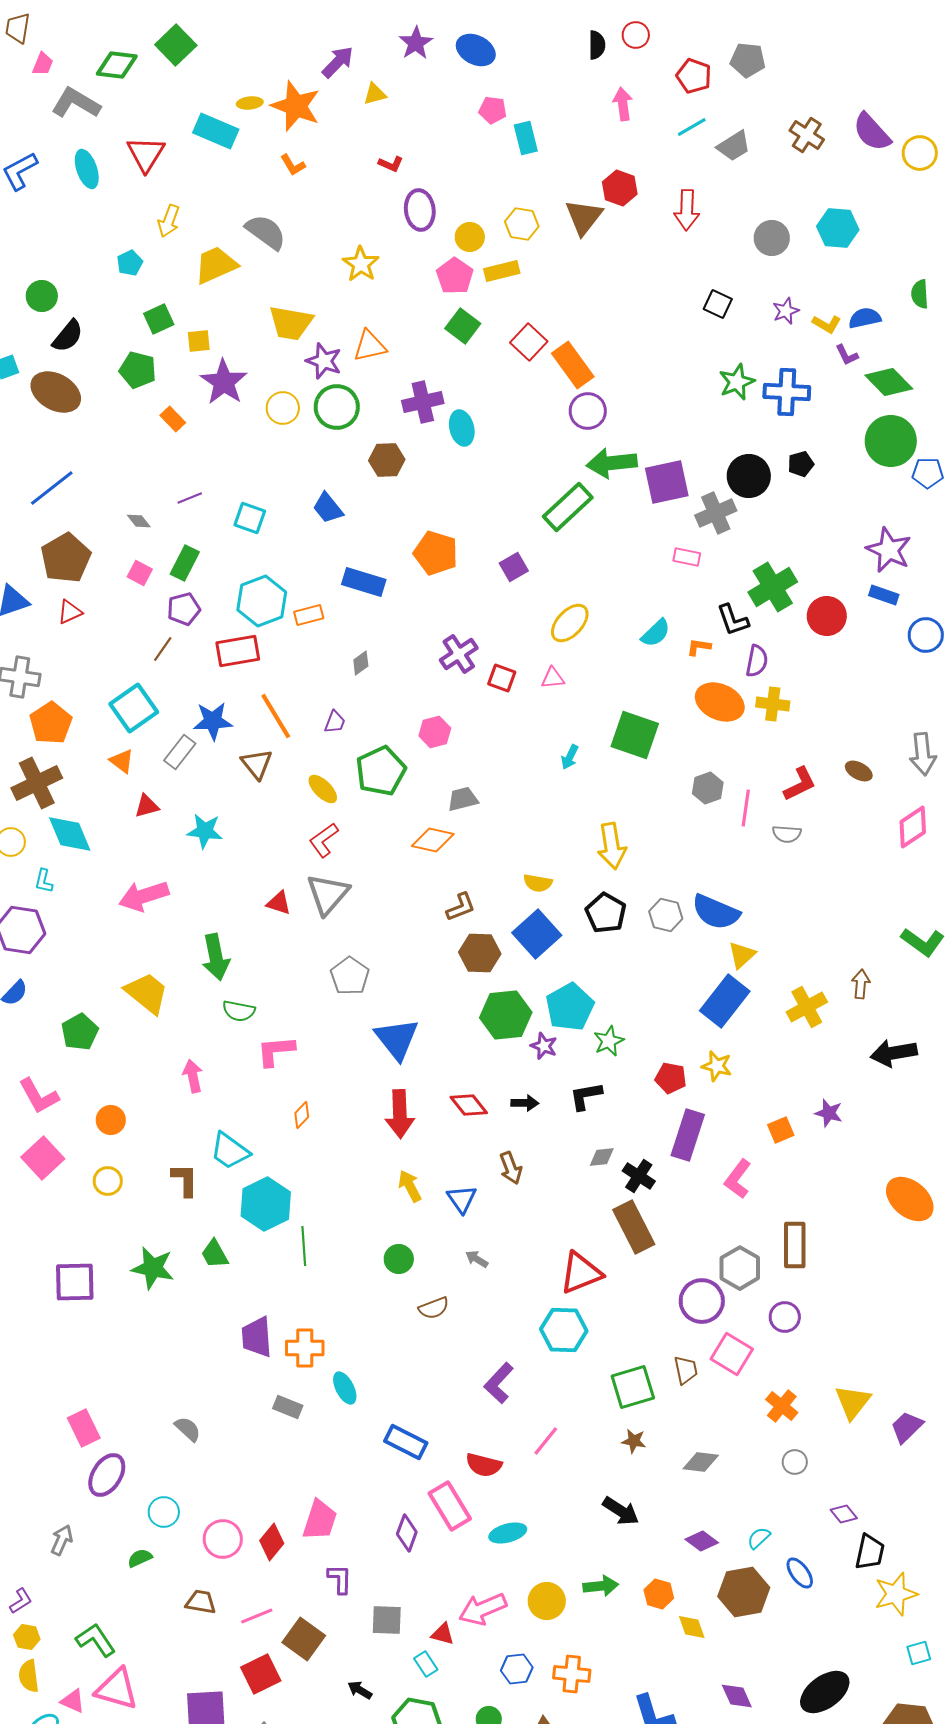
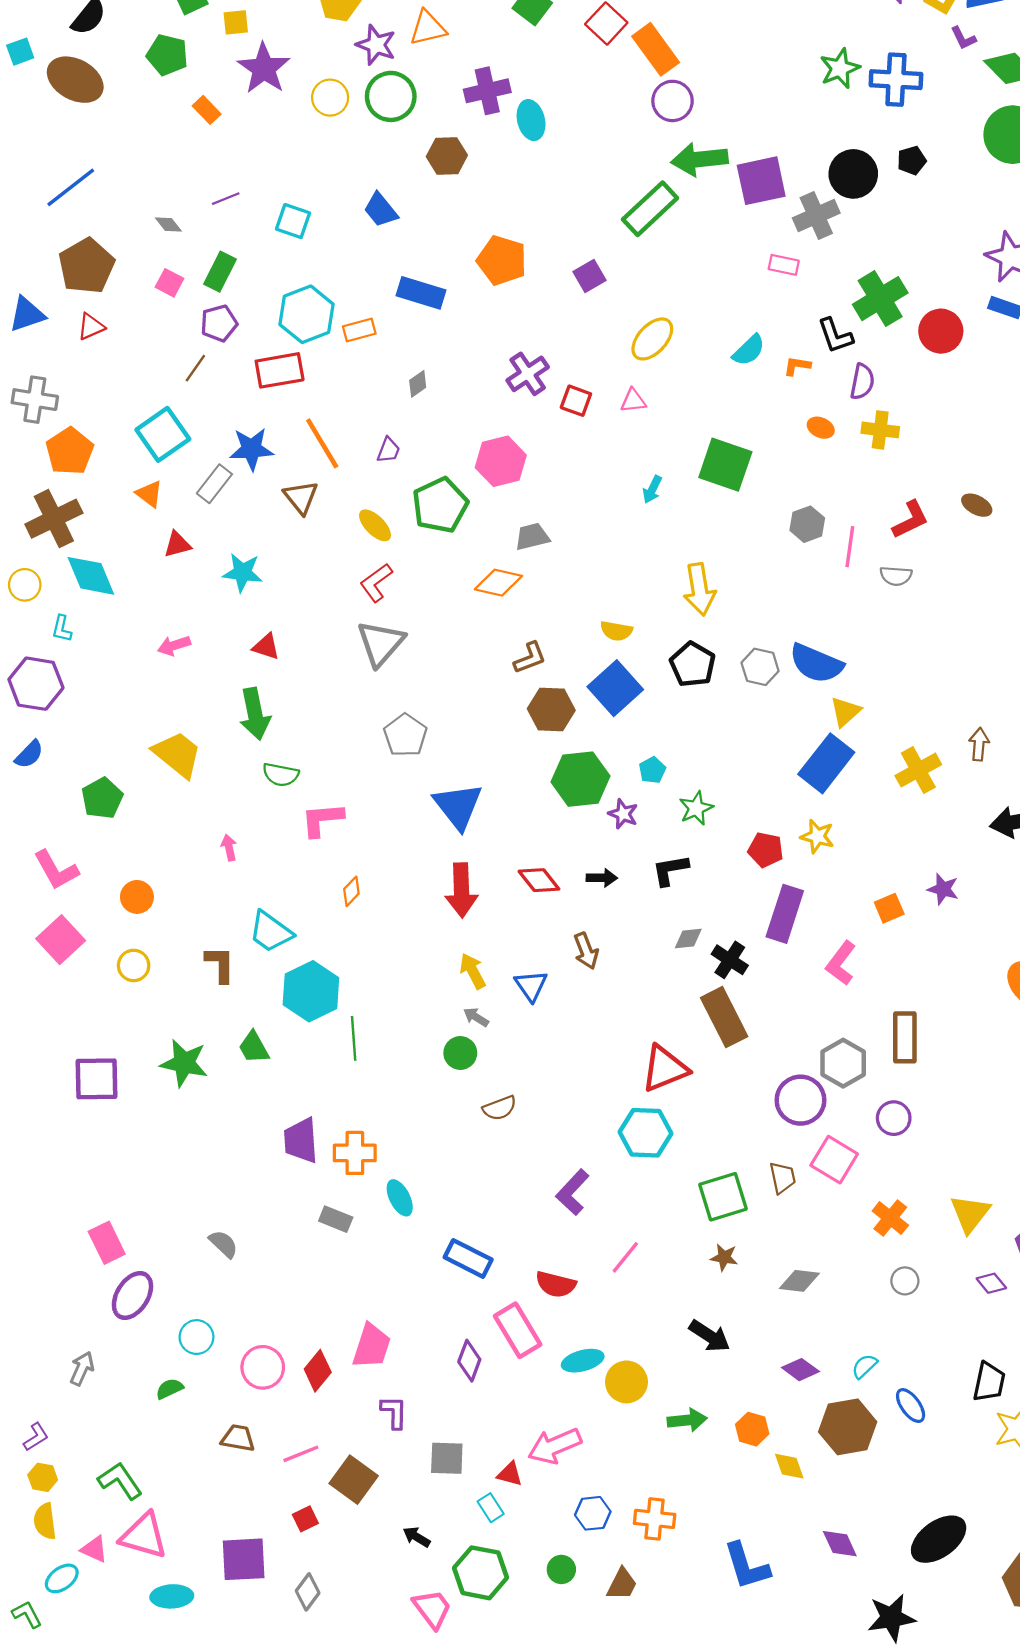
orange ellipse: (720, 702) -> (821, 428), size x0.5
pink hexagon: (435, 732) -> (501, 461), size x1.4
pink arrow: (144, 896) -> (174, 645), size x0.6
red triangle: (279, 903) -> (266, 647), moved
cyan pentagon: (570, 1007) -> (652, 770), size x0.5
pink arrow: (193, 1076) -> (229, 848), size x0.7
gray arrow: (477, 1259) -> (476, 1017), moved
purple diamond: (844, 1514) -> (991, 1283), moved
yellow circle: (547, 1601) -> (626, 1382), moved
red square: (261, 1674) -> (305, 1519), size x0.6

